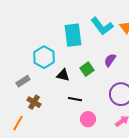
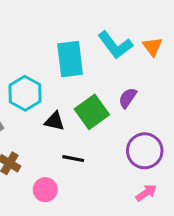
green square: (87, 69) -> (92, 112), size x1.5
pink circle: (88, 119) -> (45, 190), moved

